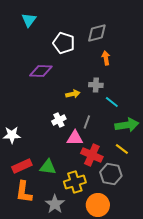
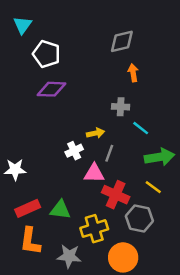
cyan triangle: (29, 20) -> (23, 25), moved
white pentagon: (64, 43) -> (46, 54), moved
yellow arrow: (73, 94) -> (95, 133), moved
gray star: (55, 204) -> (69, 256), turned -30

